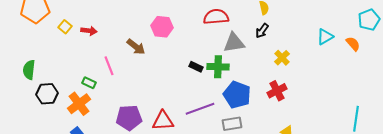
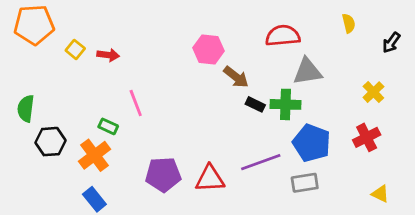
black arrow: (262, 31) -> (391, 43), moved
brown arrow: (136, 47) -> (236, 77), moved

